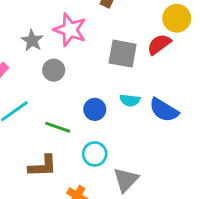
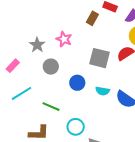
pink star: (70, 30) -> (64, 39), size x0.7
blue circle: (95, 109) -> (77, 83), moved

